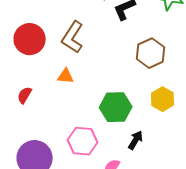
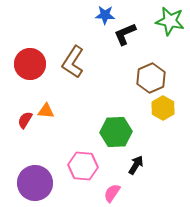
orange triangle: (66, 76) -> (46, 111), moved
yellow hexagon: (163, 99) -> (163, 108), moved

